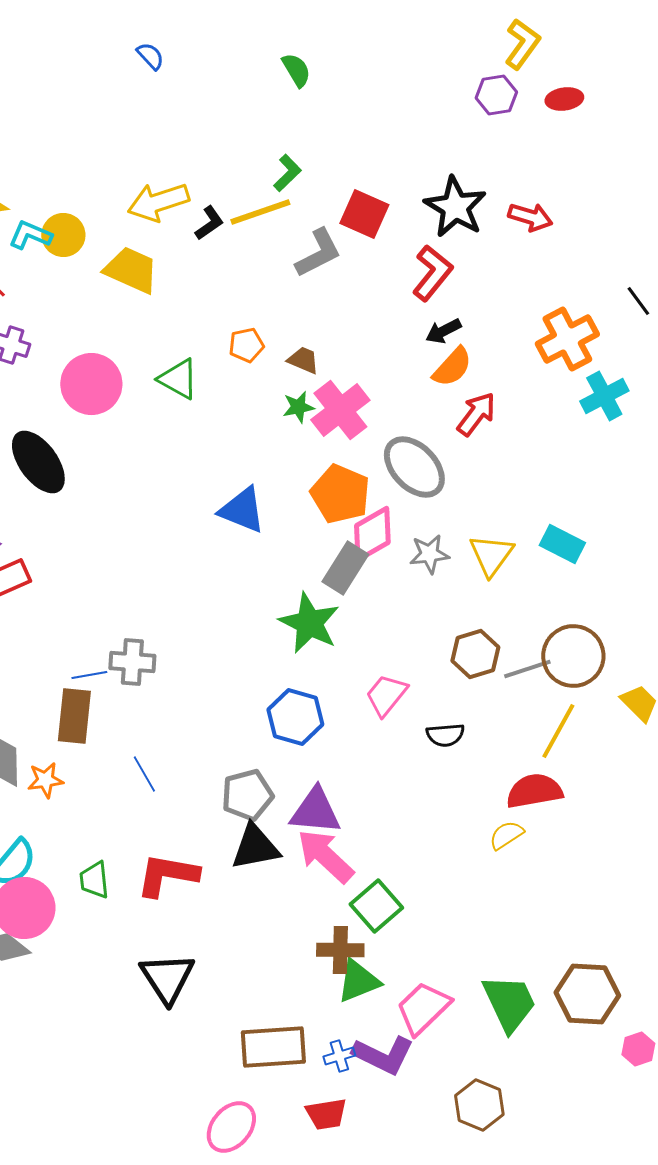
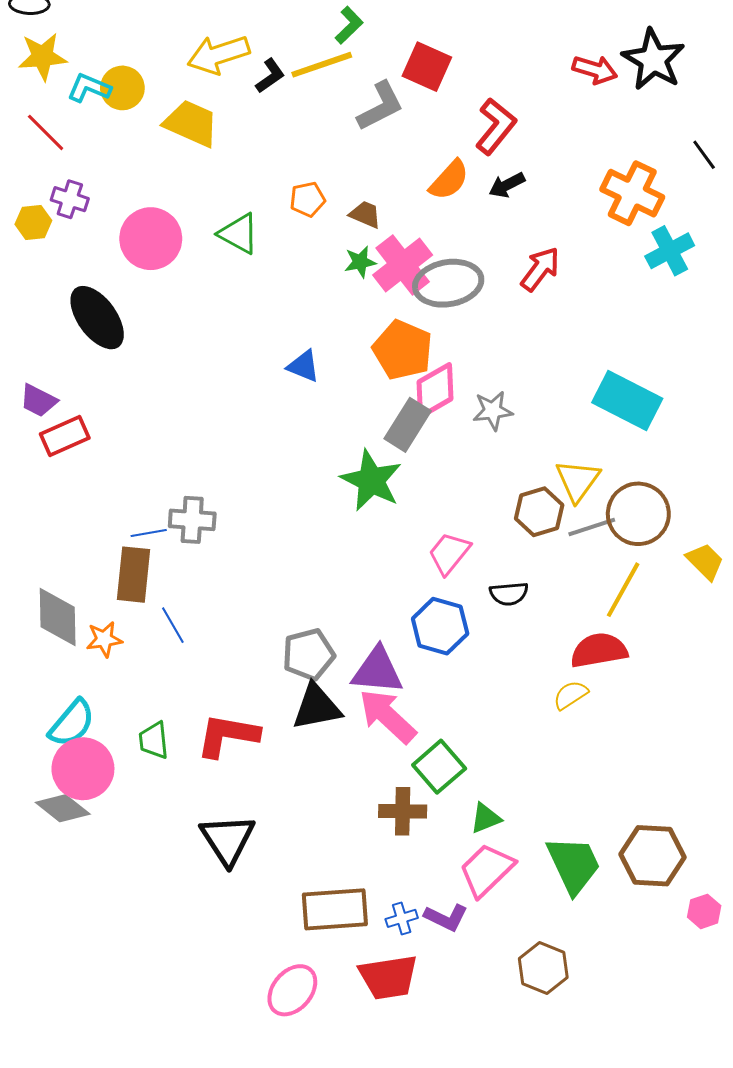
black star: (455, 207) -> (653, 60), moved
orange cross: (567, 339) -> (632, 193), turned -36
orange semicircle: (452, 367) -> (449, 180), moved
gray ellipse: (414, 467) -> (448, 283), moved, turned -56
blue triangle: (242, 510) -> (303, 366), size x0.7
cyan rectangle: (562, 544) -> (627, 401), size x1.5
yellow triangle: (491, 555) -> (578, 480), moved
blue hexagon: (295, 717) -> (440, 626), moved
blue line: (144, 774) -> (173, 625), moved
green triangle: (358, 981) -> (486, 818), moved, size x0.7
purple L-shape: (383, 1055) -> (446, 917), size x0.7
red trapezoid: (326, 1114) -> (388, 977), size x1.4

